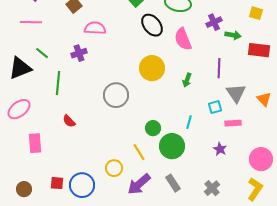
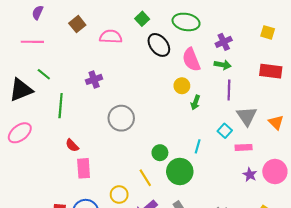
pink semicircle: (95, 28) -> (111, 37), moved
green arrow: (233, 35) -> (223, 65), moved
purple cross: (79, 53) -> (94, 79), moved
yellow circle: (152, 68) -> (182, 86), moved, size x0.6
cyan square: (215, 107) -> (225, 131), turned -32
pink rectangle: (35, 143) -> (84, 168), moved
purple star: (220, 149) -> (250, 175), moved
pink circle: (261, 159) -> (275, 171), moved

